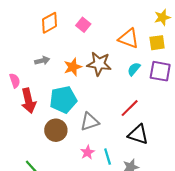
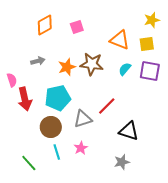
pink square: (83, 25) -> (77, 27), turned 32
red line: (130, 108) -> (107, 106), moved
cyan line: (108, 157) -> (57, 152), moved

